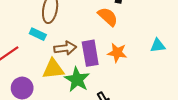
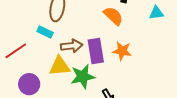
cyan triangle: (158, 46) -> (156, 13), moved
green star: (77, 79) -> (83, 77), turned 30

